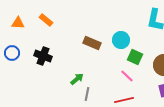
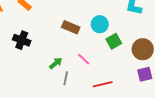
green square: (135, 57) -> (114, 41), turned 35
pink line: (127, 76) -> (84, 59), moved

